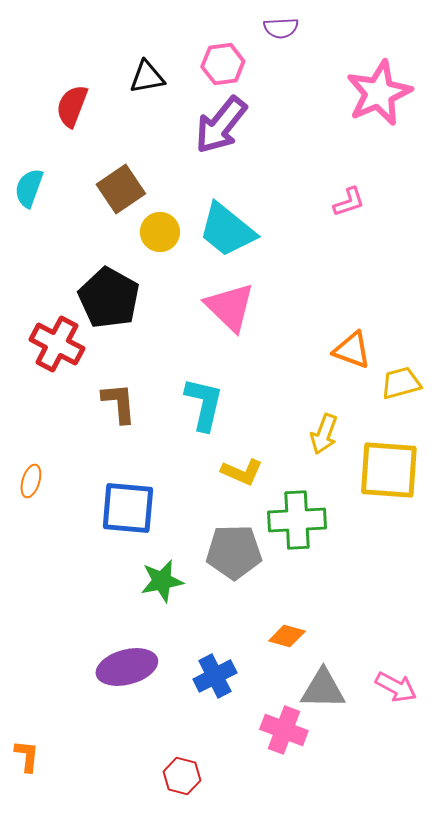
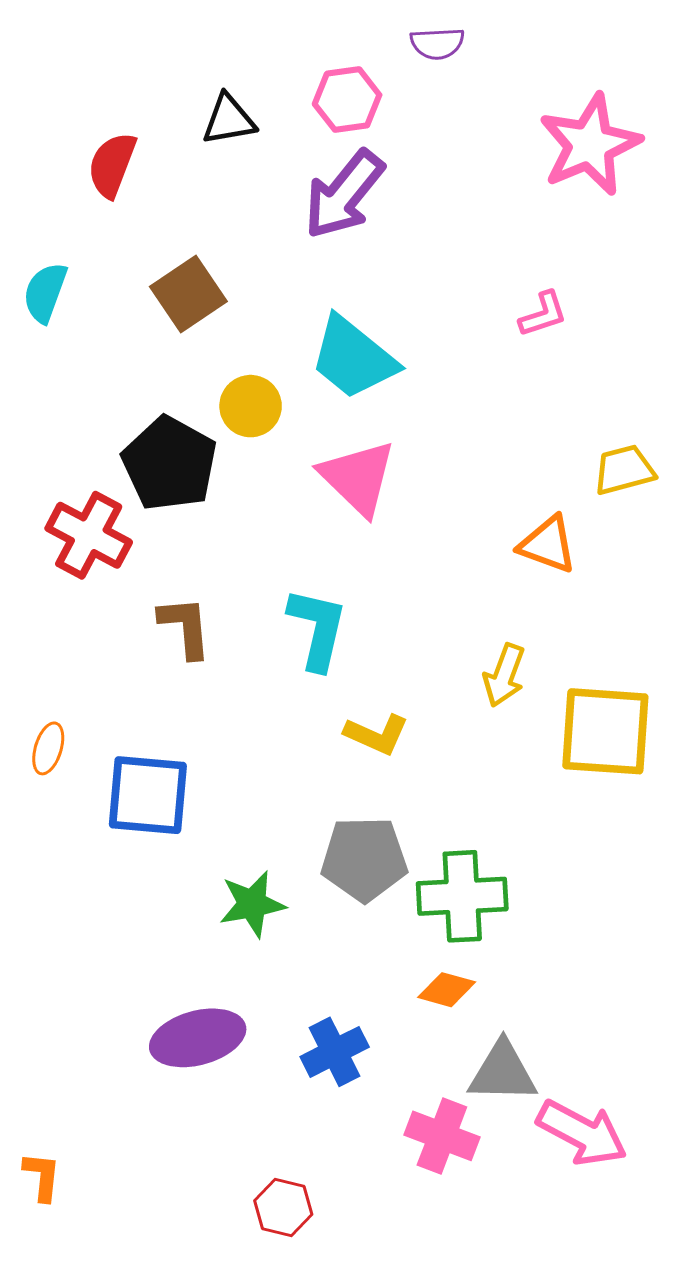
yellow circle: (160, 232) -> (251, 406), moved
yellow trapezoid: (401, 383) -> (624, 470), moved
blue square: (128, 508) -> (148, 795), moved
green cross: (297, 520) -> (462, 896), moved
pink arrow: (396, 687) -> (582, 1133), moved, size x1.4

